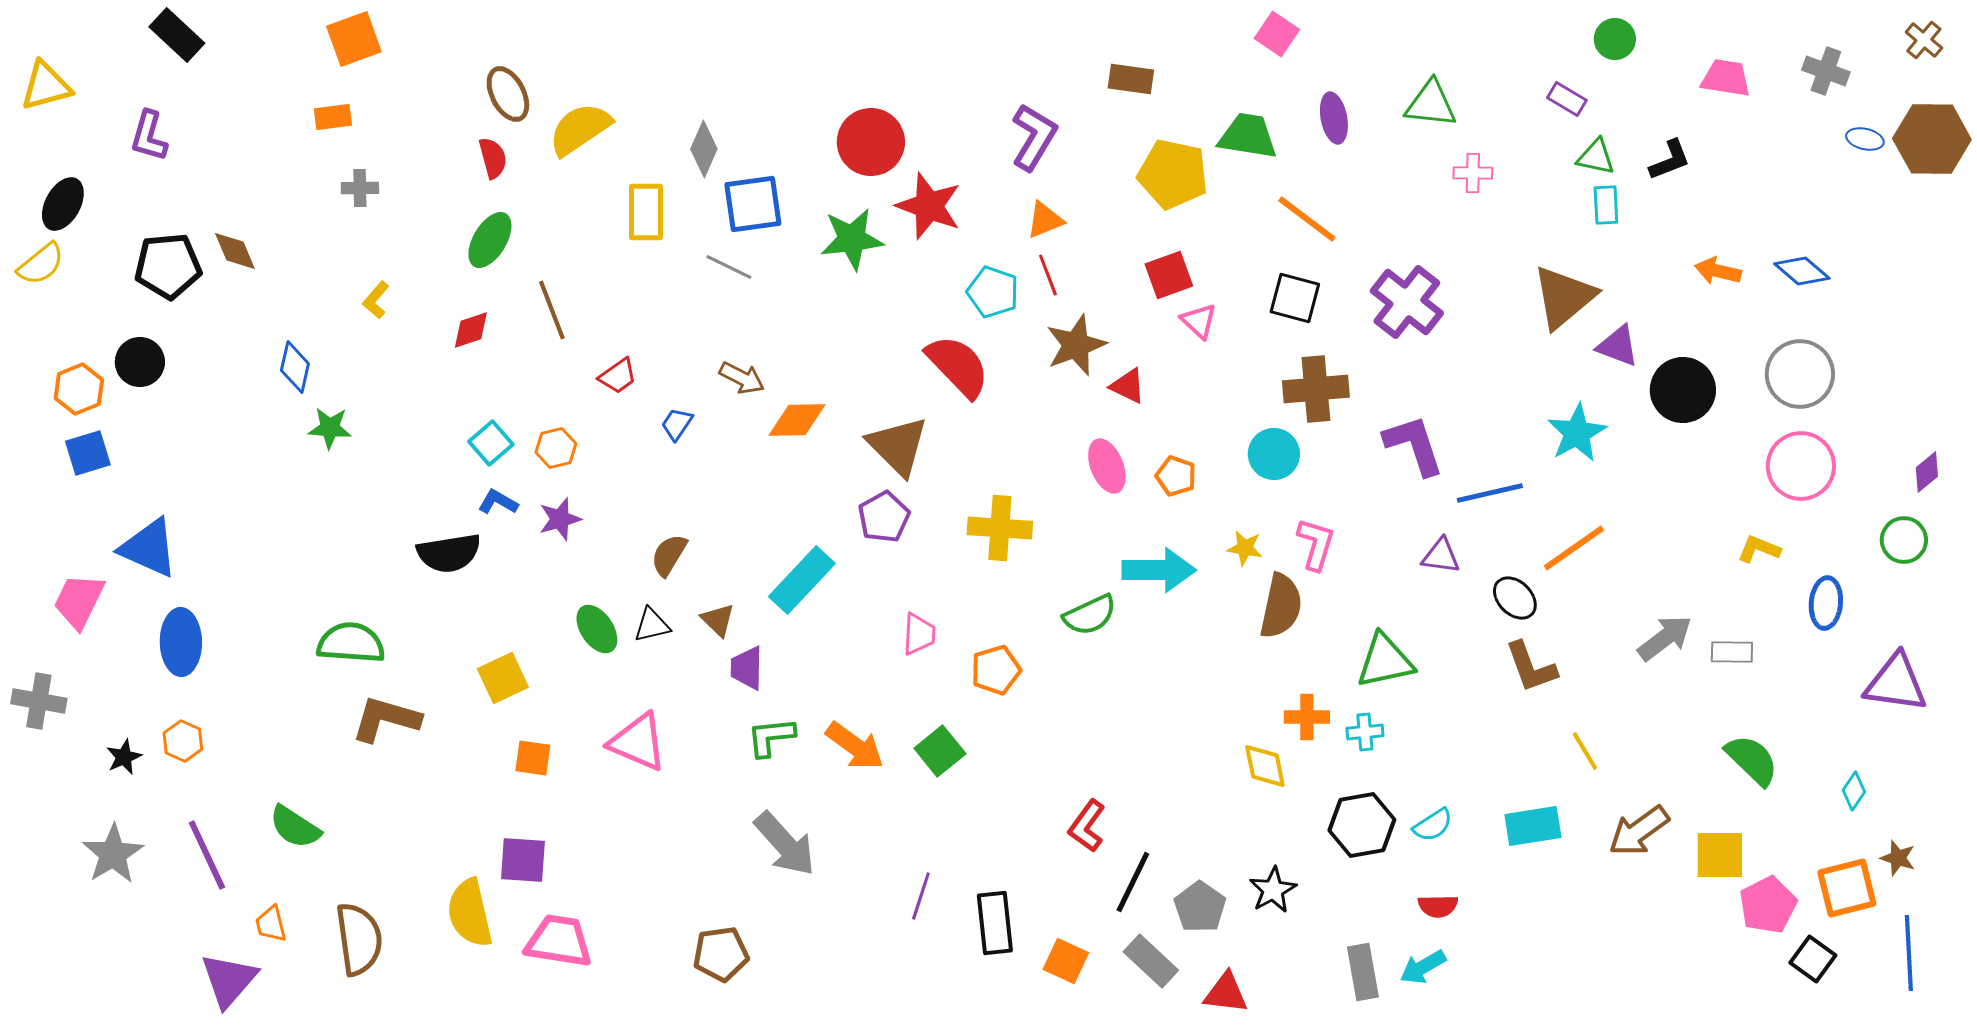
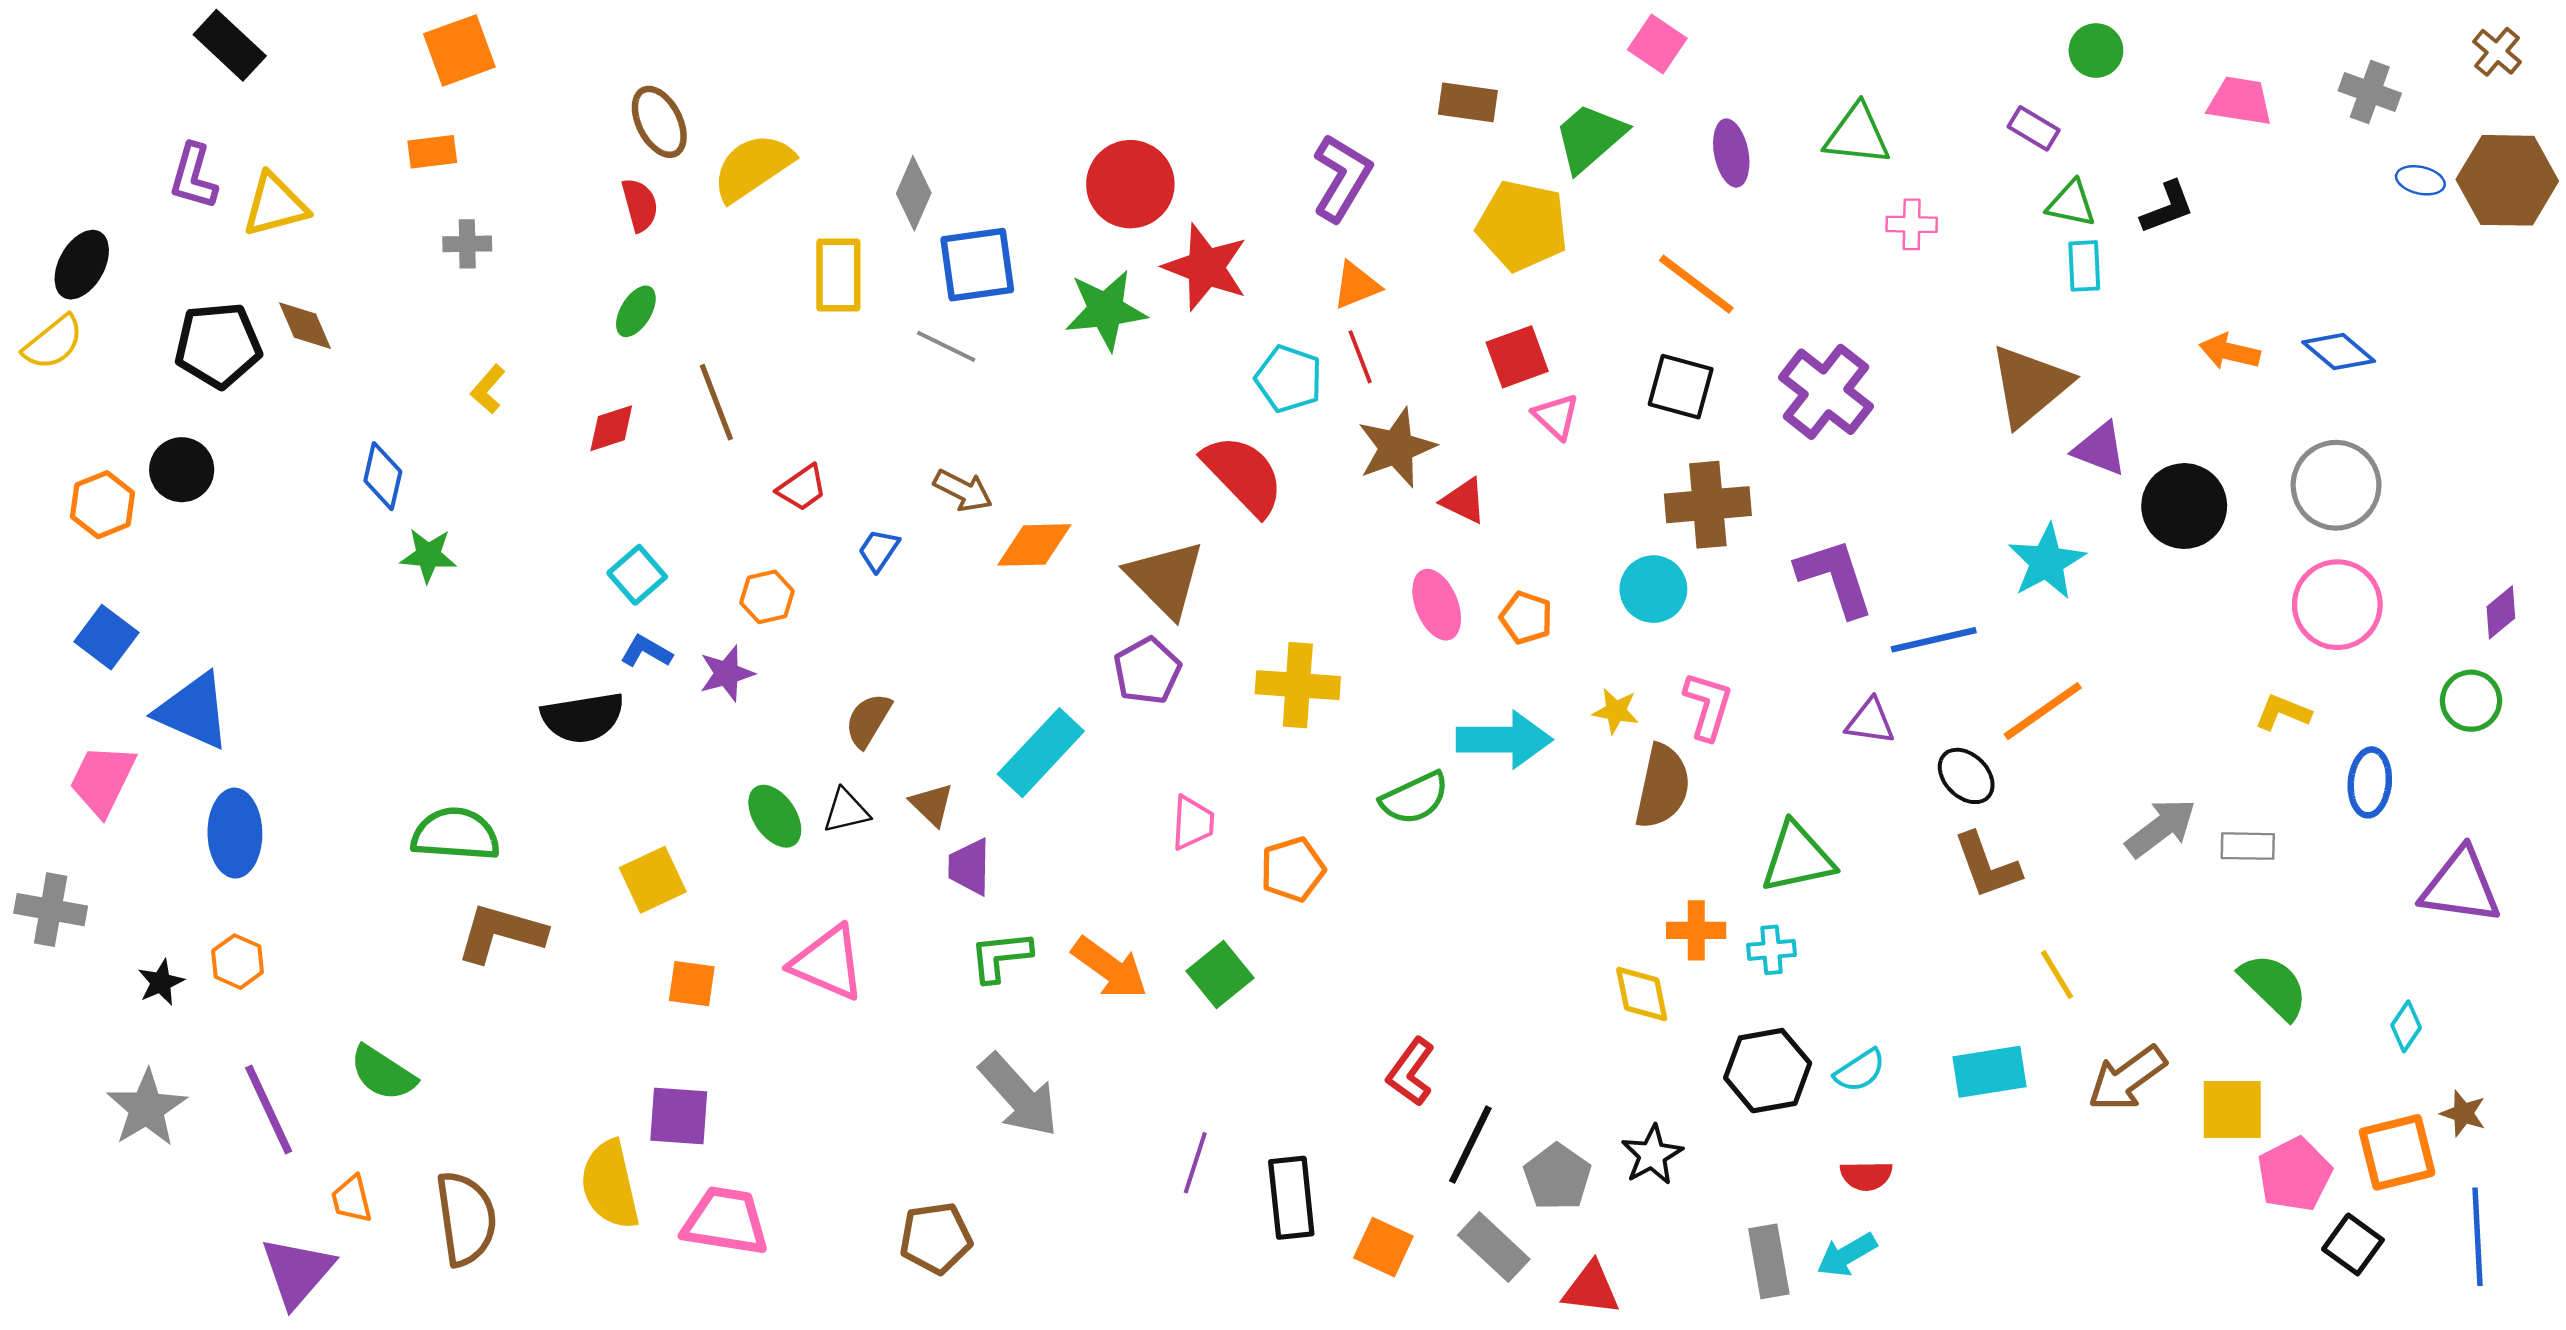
yellow triangle: (46, 86) -> (275, 205), moved
green trapezoid: (1248, 136) -> (1590, 137), moved, turned -50
green ellipse: (490, 240) -> (636, 311), size x0.7
orange hexagon: (556, 448) -> (767, 597), moved
blue square: (88, 453) -> (106, 637), moved, turned -36

